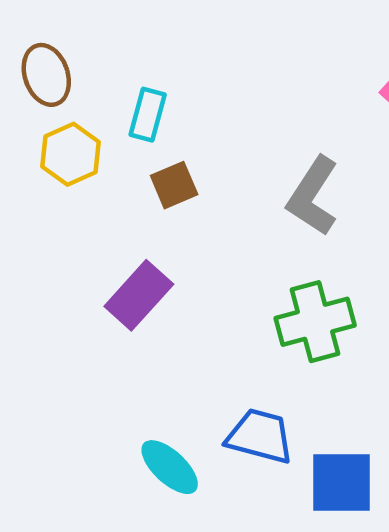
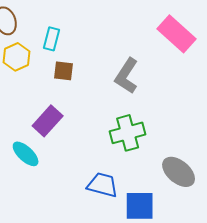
brown square: (174, 185) -> (64, 71), turned 30
cyan ellipse: (170, 467) -> (26, 154), moved

